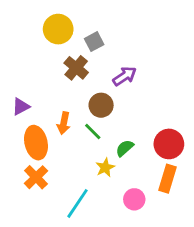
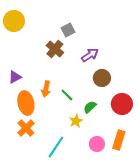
yellow circle: (58, 29) -> (14, 21), moved
brown circle: (101, 105) -> (102, 78), moved
orange rectangle: (168, 179) -> (119, 140), moved

